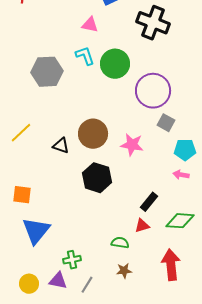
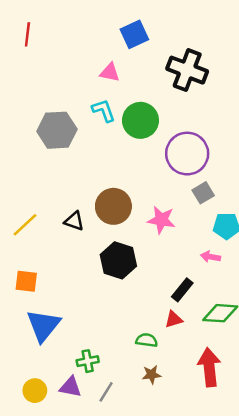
gray square: (166, 123) -> (203, 193), turned 30
yellow line: (21, 133) -> (25, 225), moved
pink arrow: (181, 175) -> (210, 257), moved

